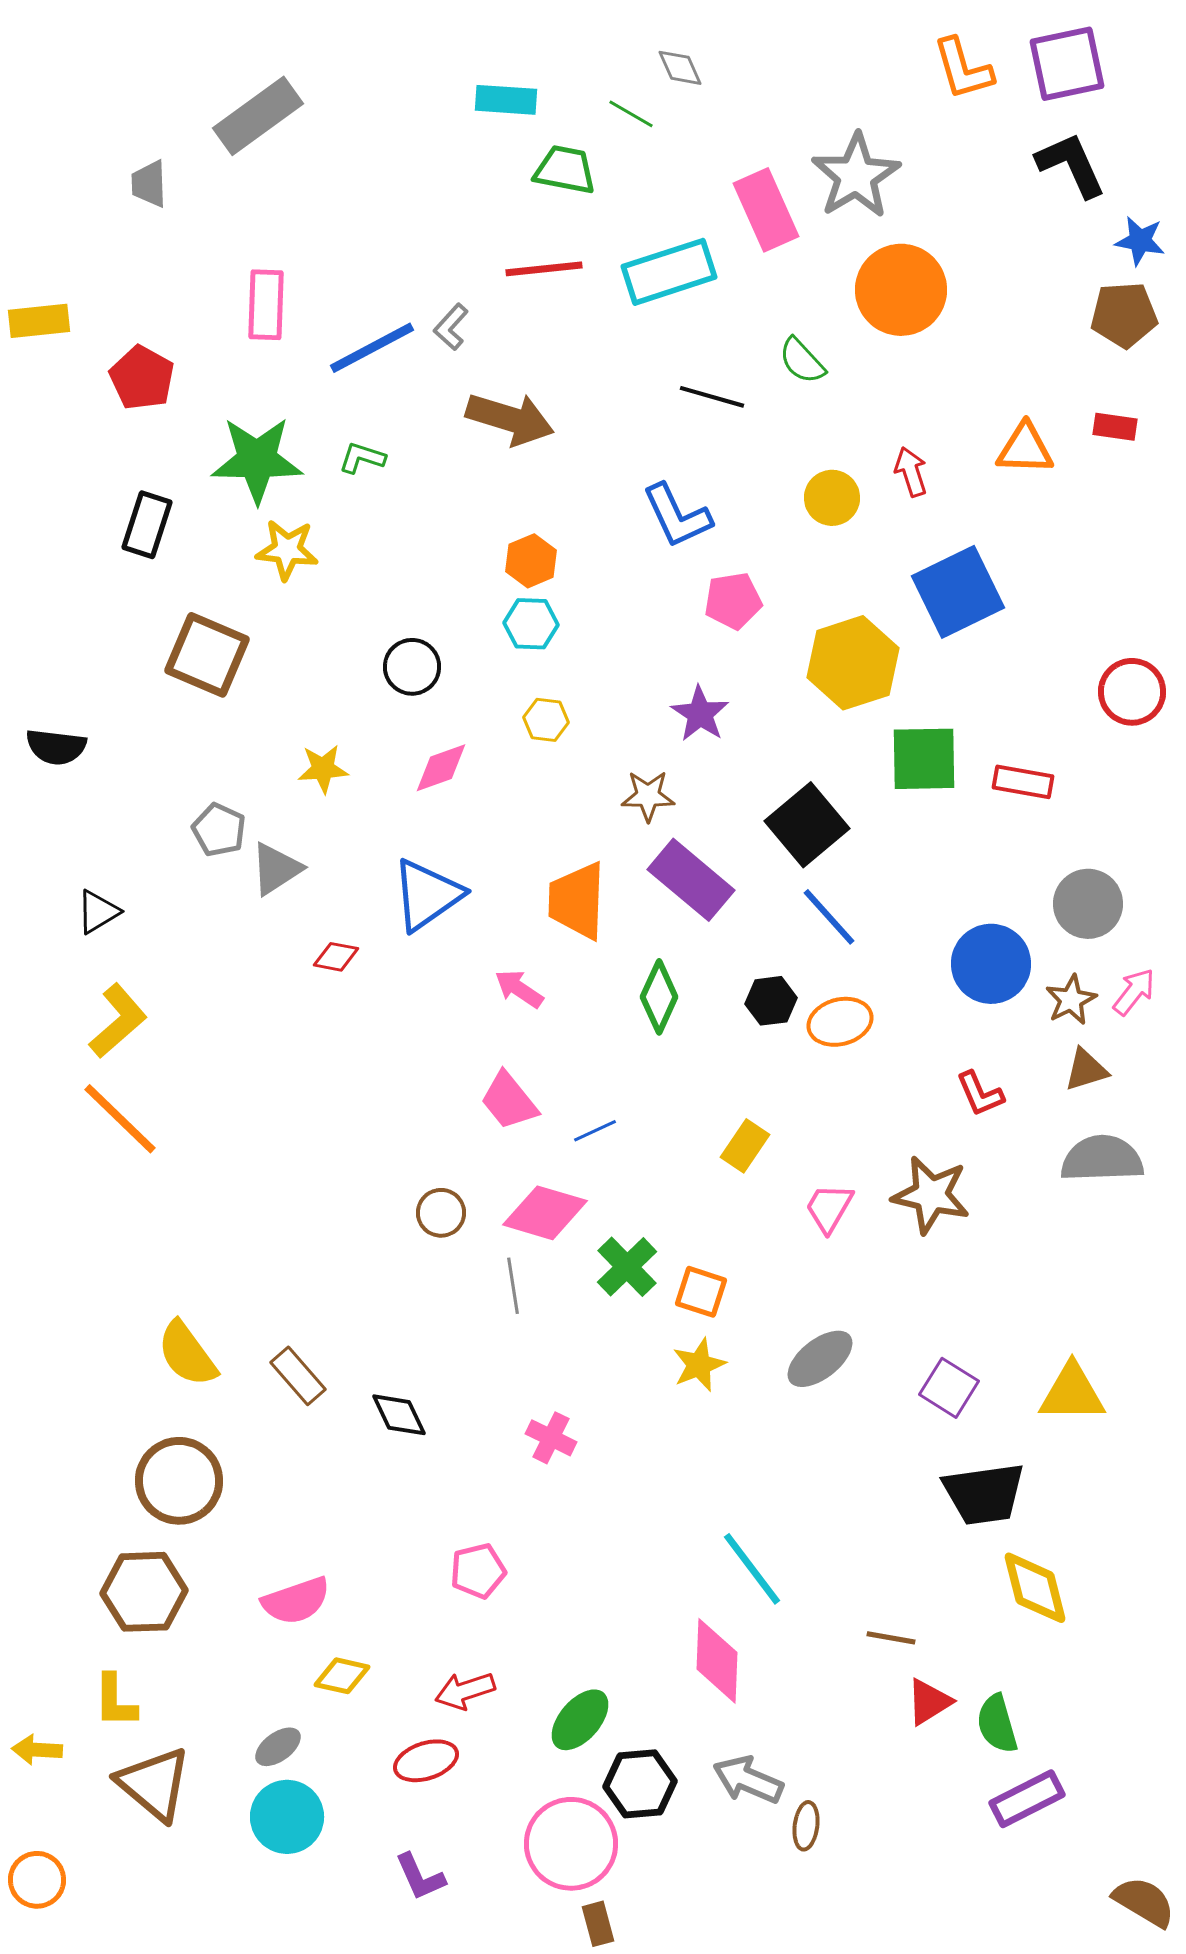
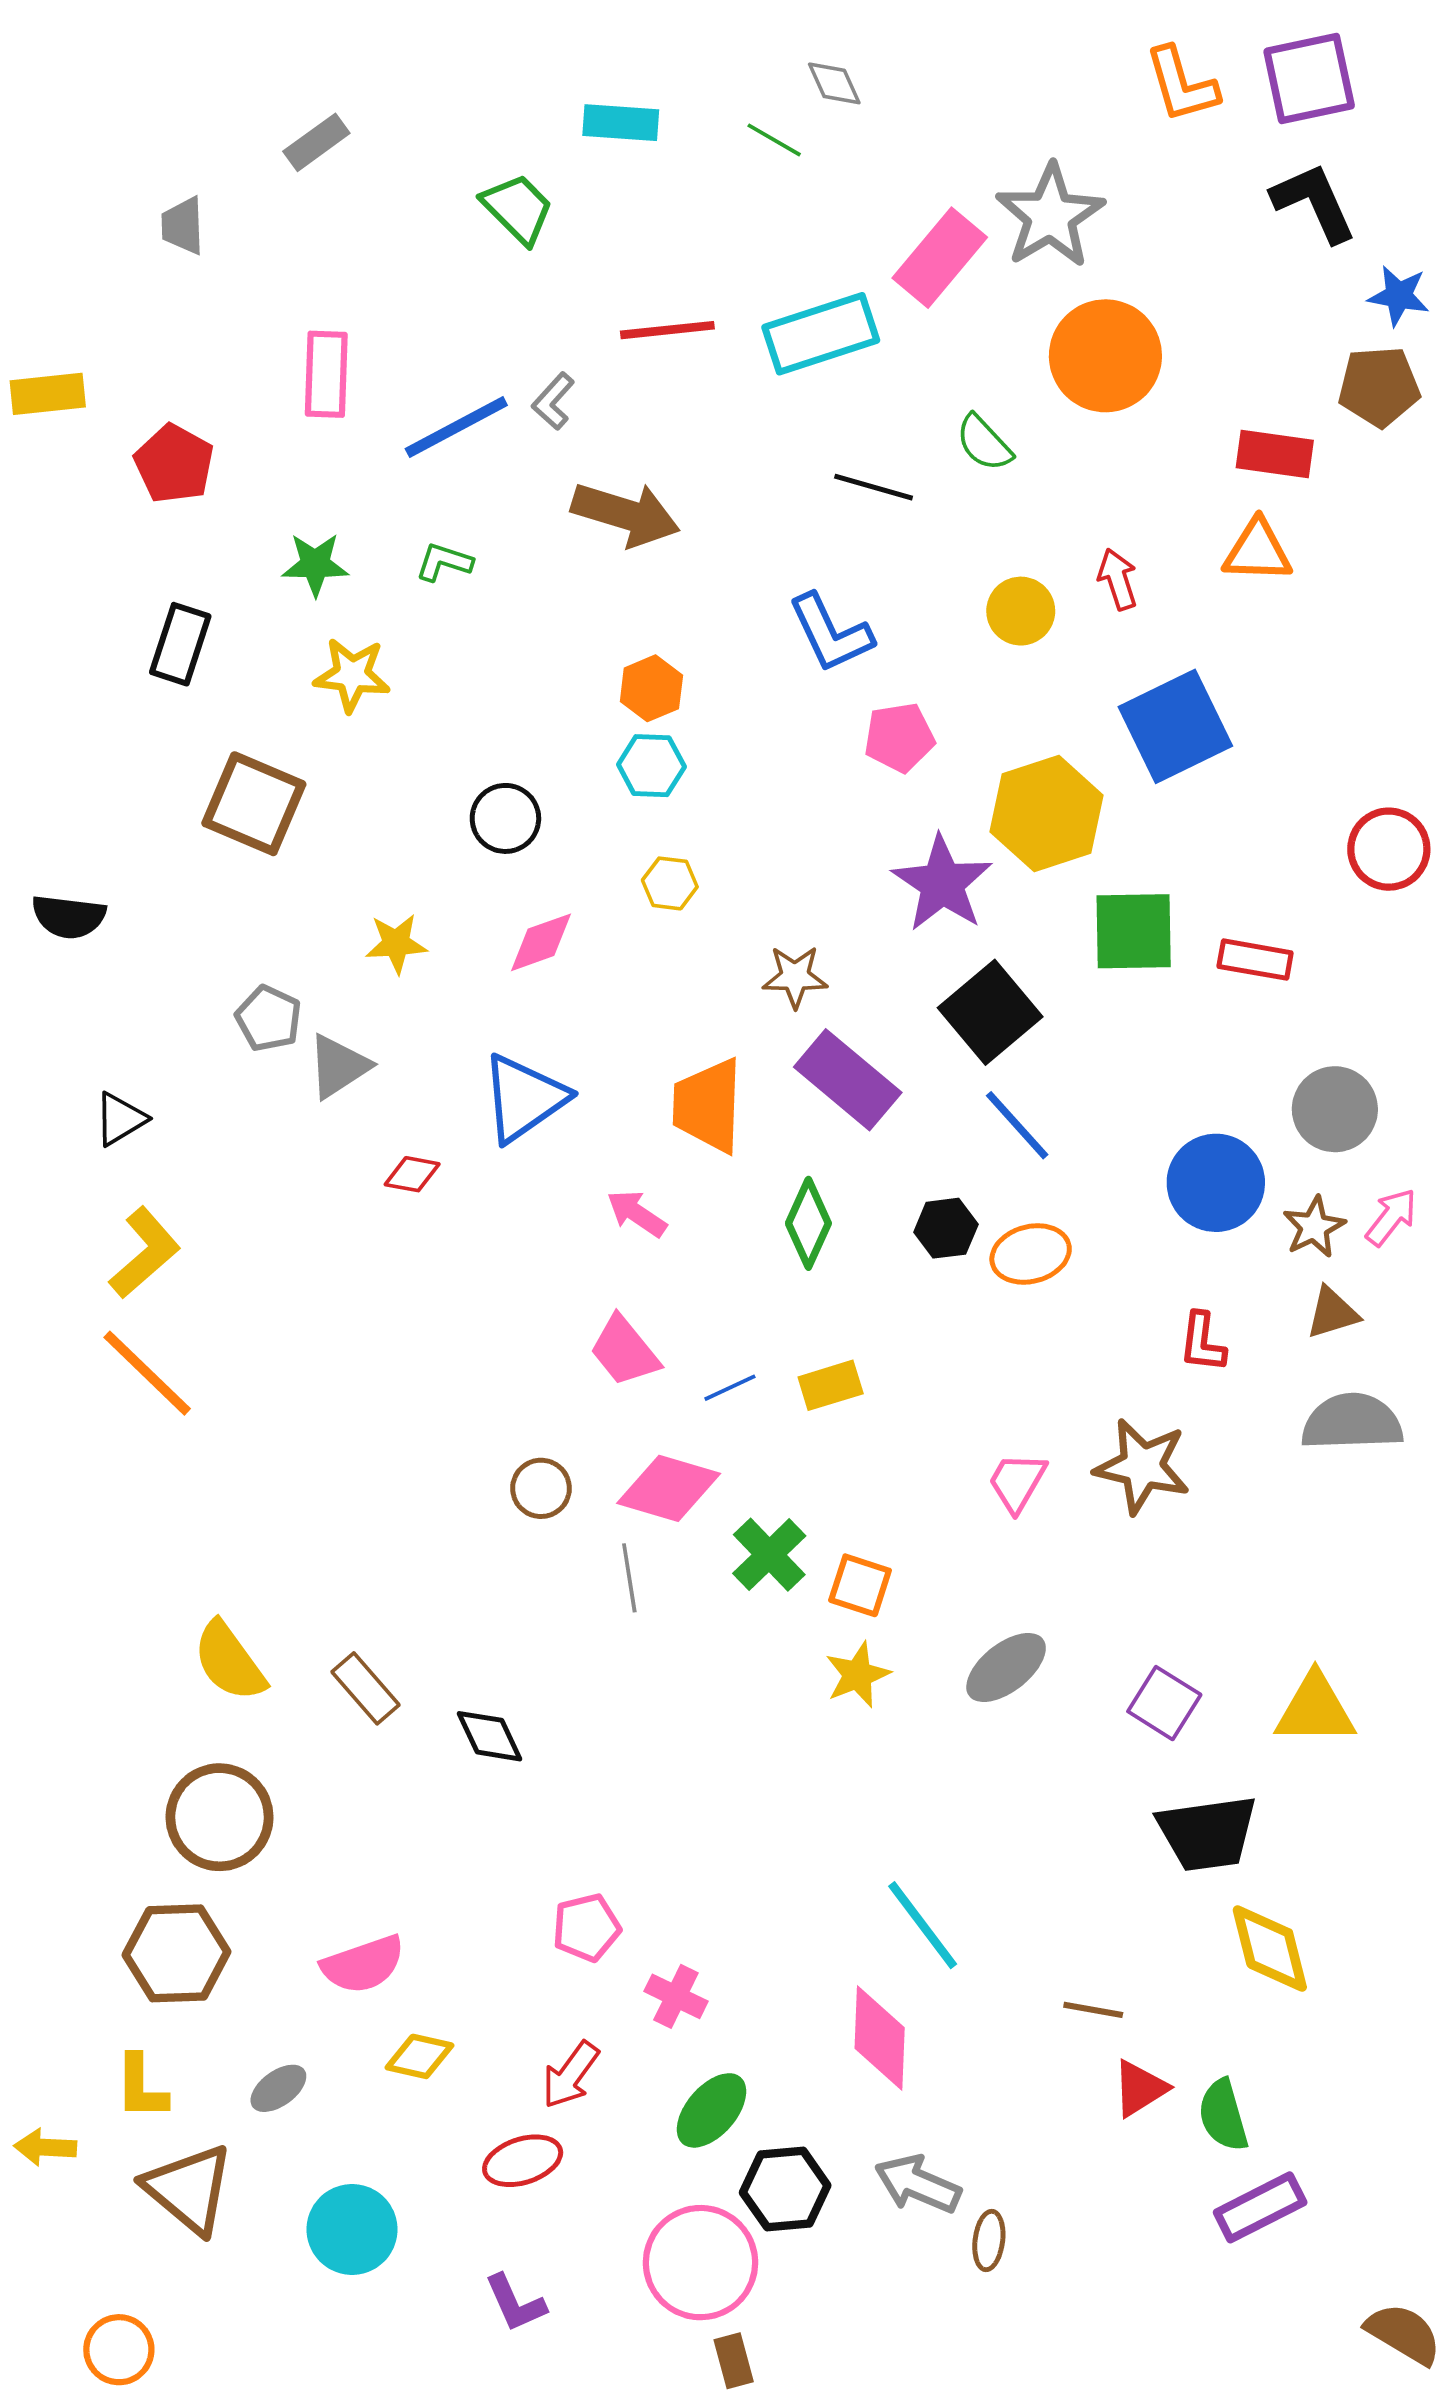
gray rectangle: (258, 116) -> (316, 142), size x0.6
green trapezoid: (565, 170) -> (518, 209), moved, turned 34
pink rectangle: (766, 210) -> (940, 258), turned 64
red rectangle: (1115, 427) -> (1275, 454), moved, size x1.4
green star: (257, 460) -> (315, 564), size x0.6
purple star: (700, 714) -> (942, 883), moved, size x1.4
red L-shape: (980, 1094) -> (1202, 1342), turned 30
yellow rectangle: (745, 1146) -> (831, 1385), moved, turned 39
pink cross: (551, 1438) -> (676, 1996), moved
red arrow: (465, 1691) -> (570, 2075), turned -36
gray ellipse: (278, 1747) -> (278, 2088), moved
orange circle: (37, 1880) -> (119, 2350), moved

